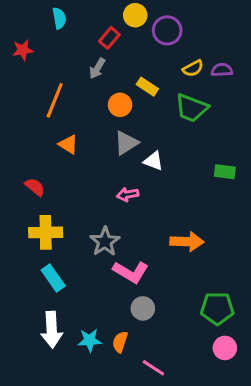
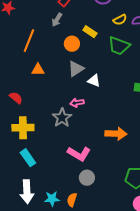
orange triangle: (68, 144) -> (38, 70), turned -32
gray star: (105, 242) -> (62, 118), moved

